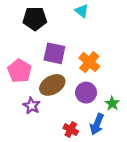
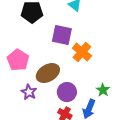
purple square: (54, 53) -> (62, 35), moved
purple circle: (86, 93) -> (67, 92), moved

